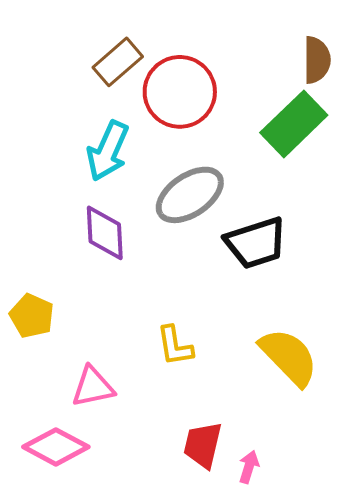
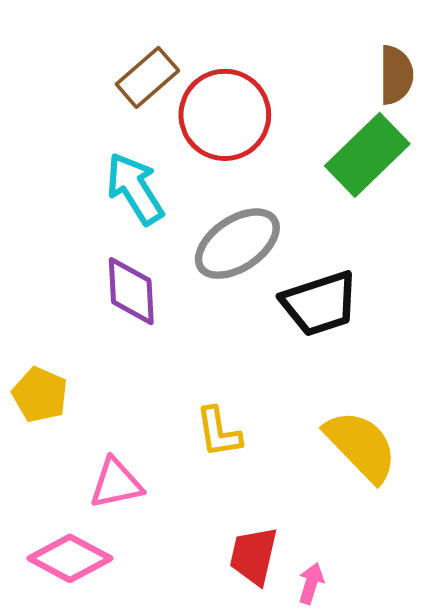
cyan arrow: (108, 151) -> (135, 189), turned 124

